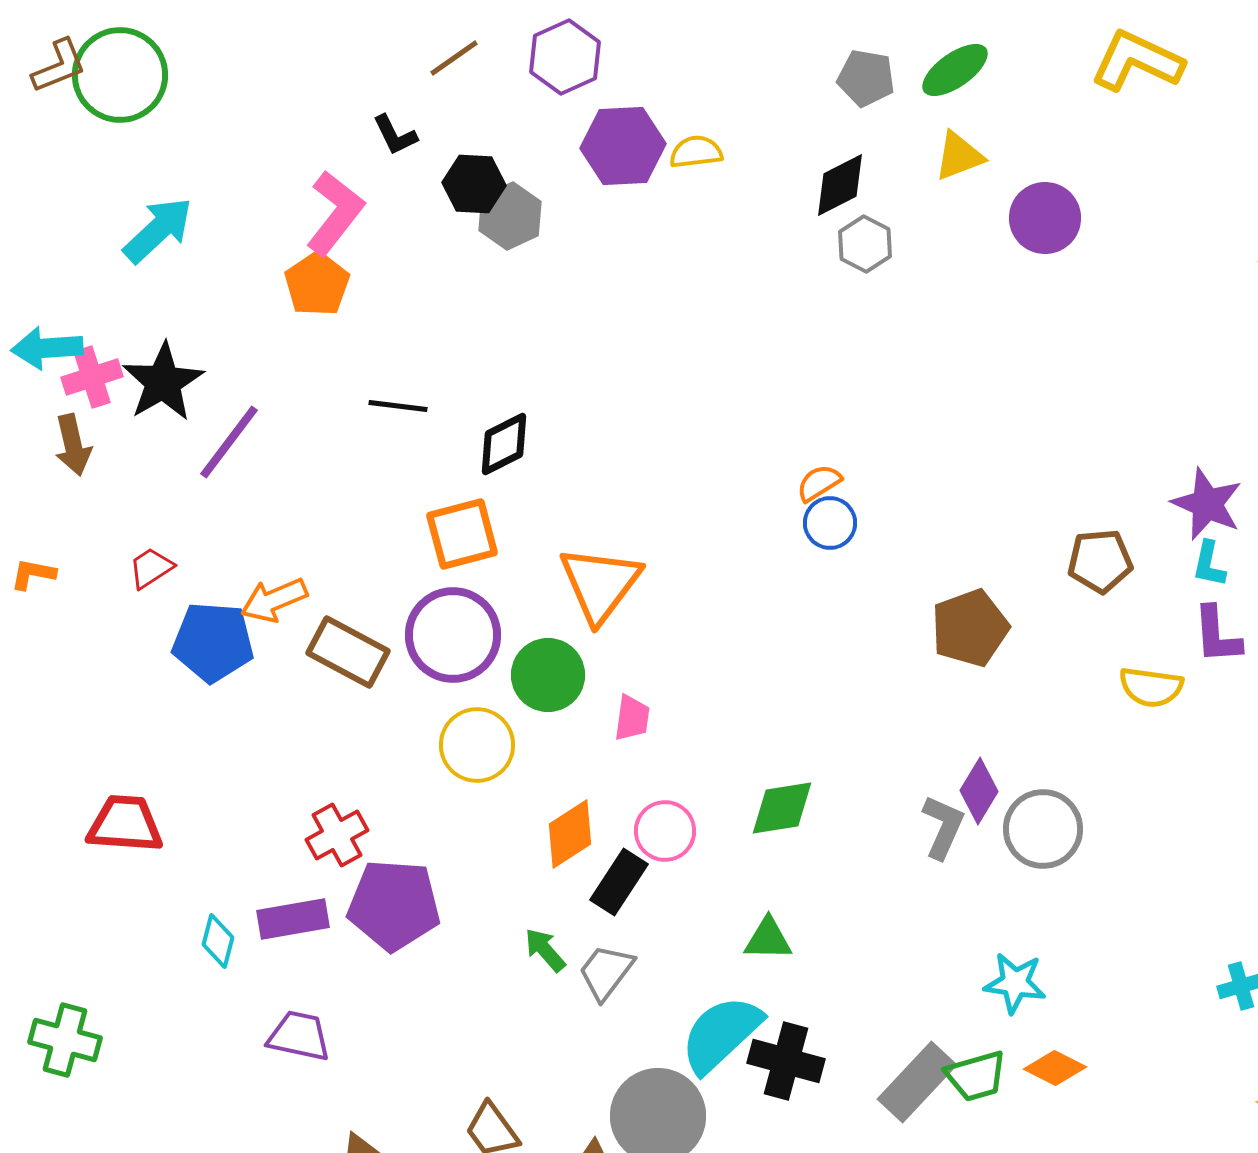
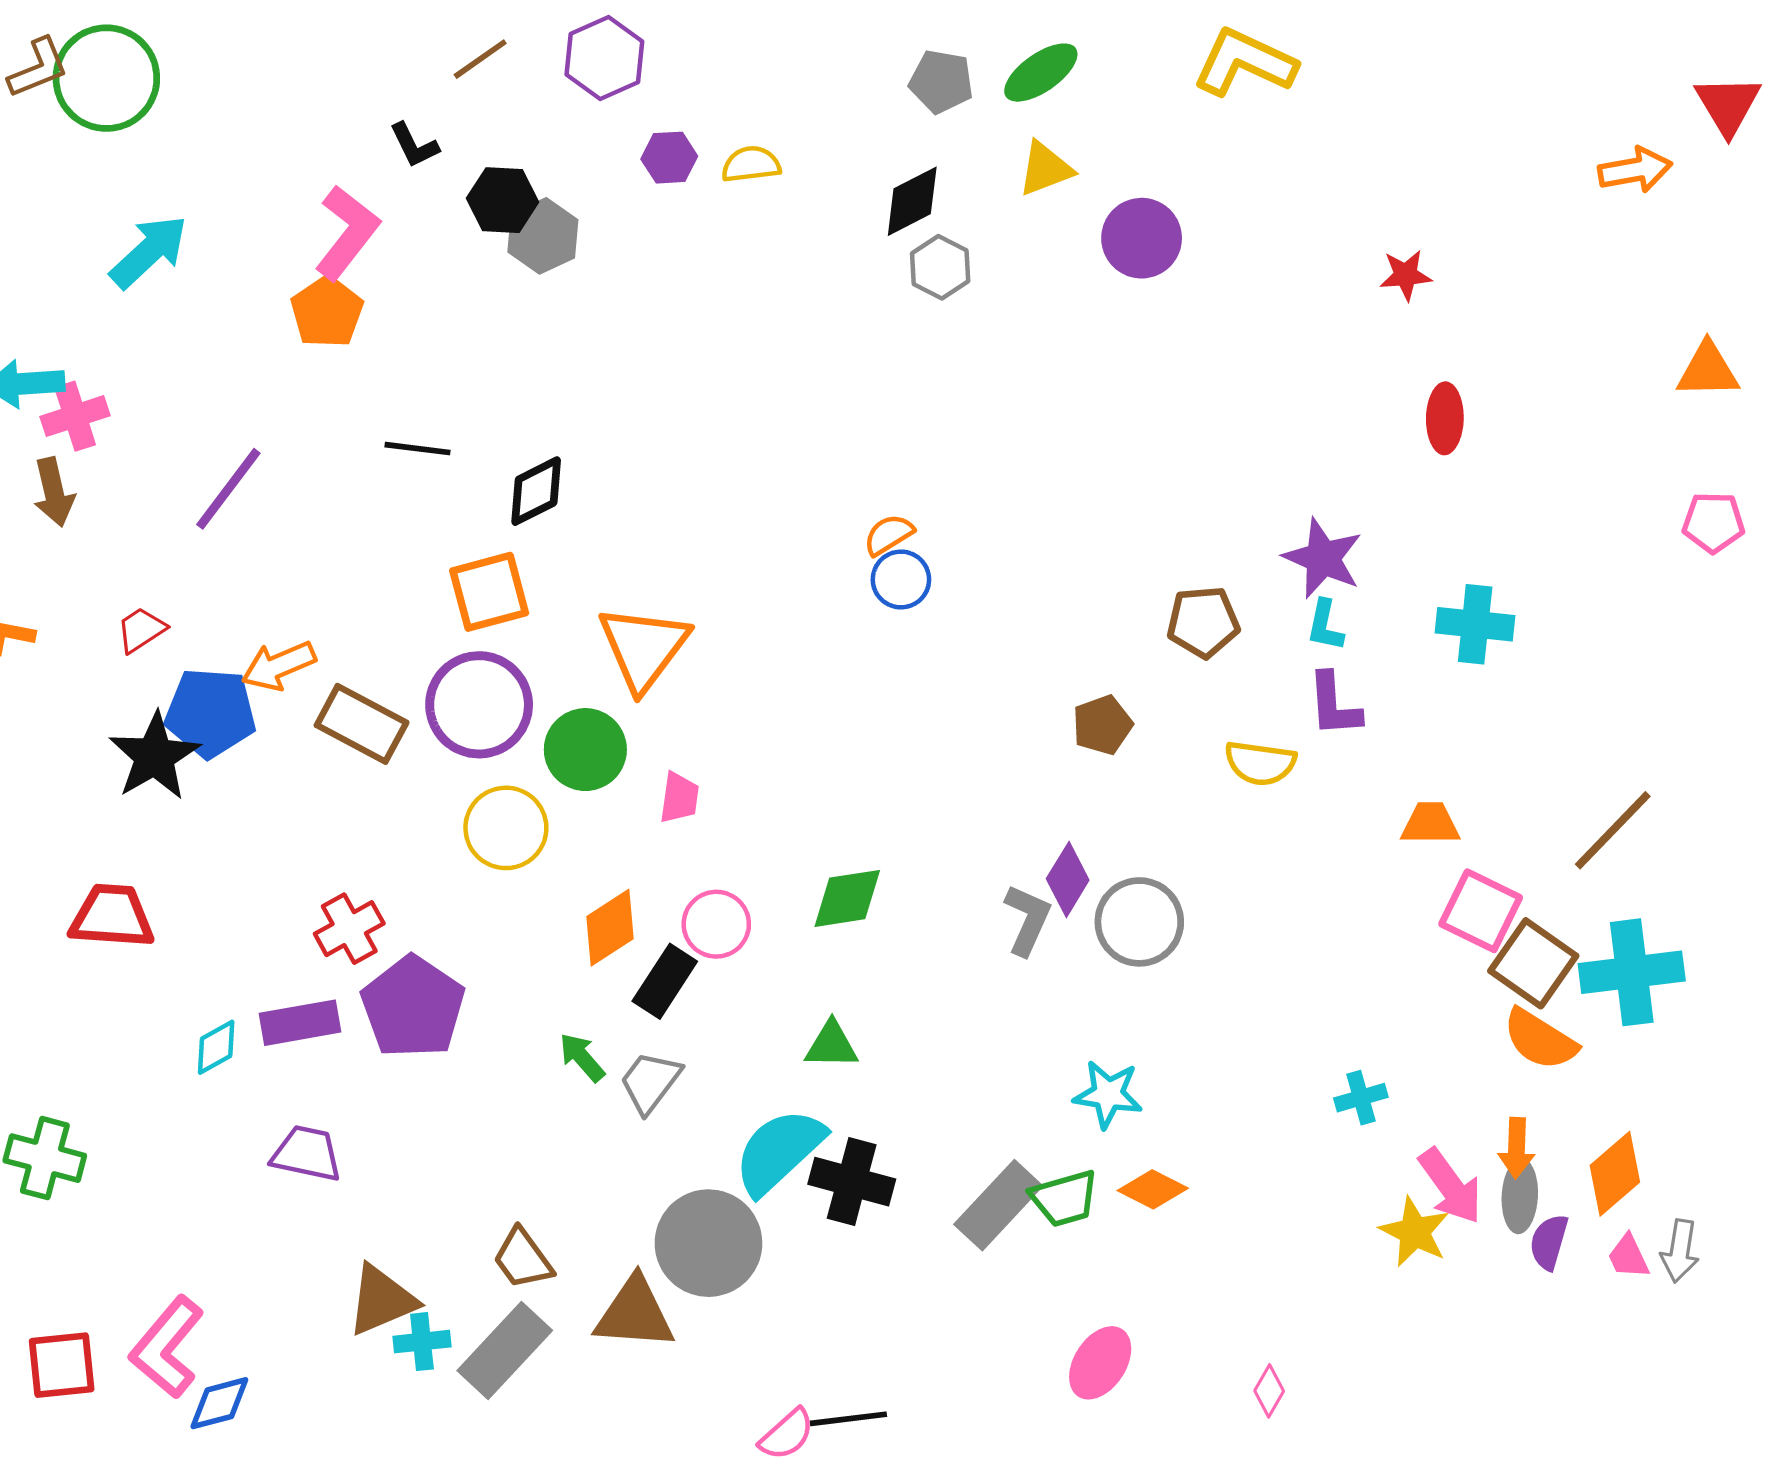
purple hexagon: (623, 146) -> (669, 158), size x0.6
black star: (163, 382) -> (155, 756), moved
brown pentagon: (970, 628) -> (1102, 725), moved, size x0.7
purple pentagon: (394, 905) -> (413, 1007), turned 30
cyan diamond: (218, 941) -> (216, 1047), turned 46

